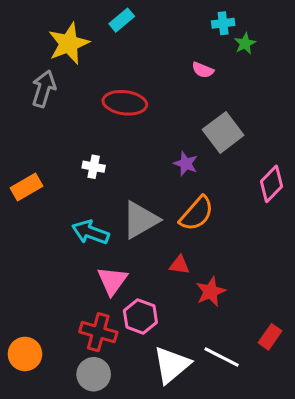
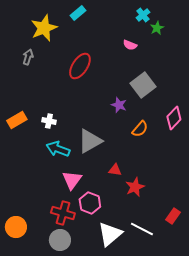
cyan cross: (223, 23) -> (143, 15), turned -32
gray arrow: (44, 89) -> (28, 57), size x0.7
red ellipse: (125, 103) -> (80, 66), turned -64
white cross: (94, 167) -> (49, 121), moved
orange semicircle: (197, 214) -> (140, 129), moved, size x0.7

